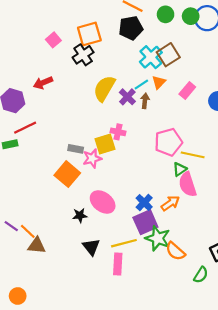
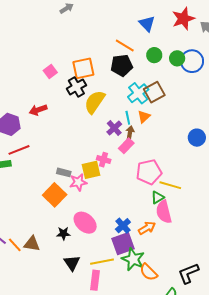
cyan line: (141, 85) -> (128, 118), turned -72
yellow semicircle: (104, 88) -> (95, 102), moved
pink rectangle: (187, 90) -> (126, 146), moved
brown triangle: (37, 245) -> (32, 244), moved

